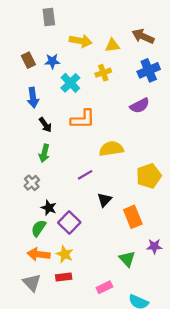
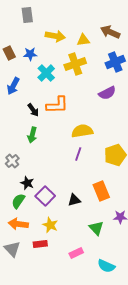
yellow cross: (103, 73) -> (75, 64), size x1.5
blue arrow: (33, 98) -> (13, 86), turned 36
black arrow: (45, 125) -> (33, 110), moved
green arrow: (44, 153) -> (32, 135), moved
purple line: (85, 175) -> (78, 154), moved, turned -40
black triangle: (104, 200) -> (74, 200), moved, turned 32
yellow star: (65, 254) -> (50, 225), moved

